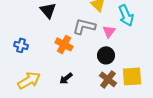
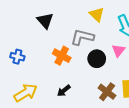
pink triangle: (109, 31) -> (118, 50), moved
black circle: (106, 55) -> (97, 59), moved

